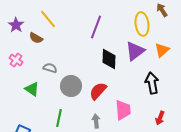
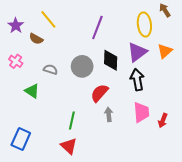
black arrow: (152, 83) -> (137, 80), moved
gray circle: (71, 86) -> (82, 66), moved
pink trapezoid: (123, 110) -> (141, 112), moved
green line: (59, 118) -> (72, 121), moved
gray arrow: (96, 121) -> (109, 114), moved

